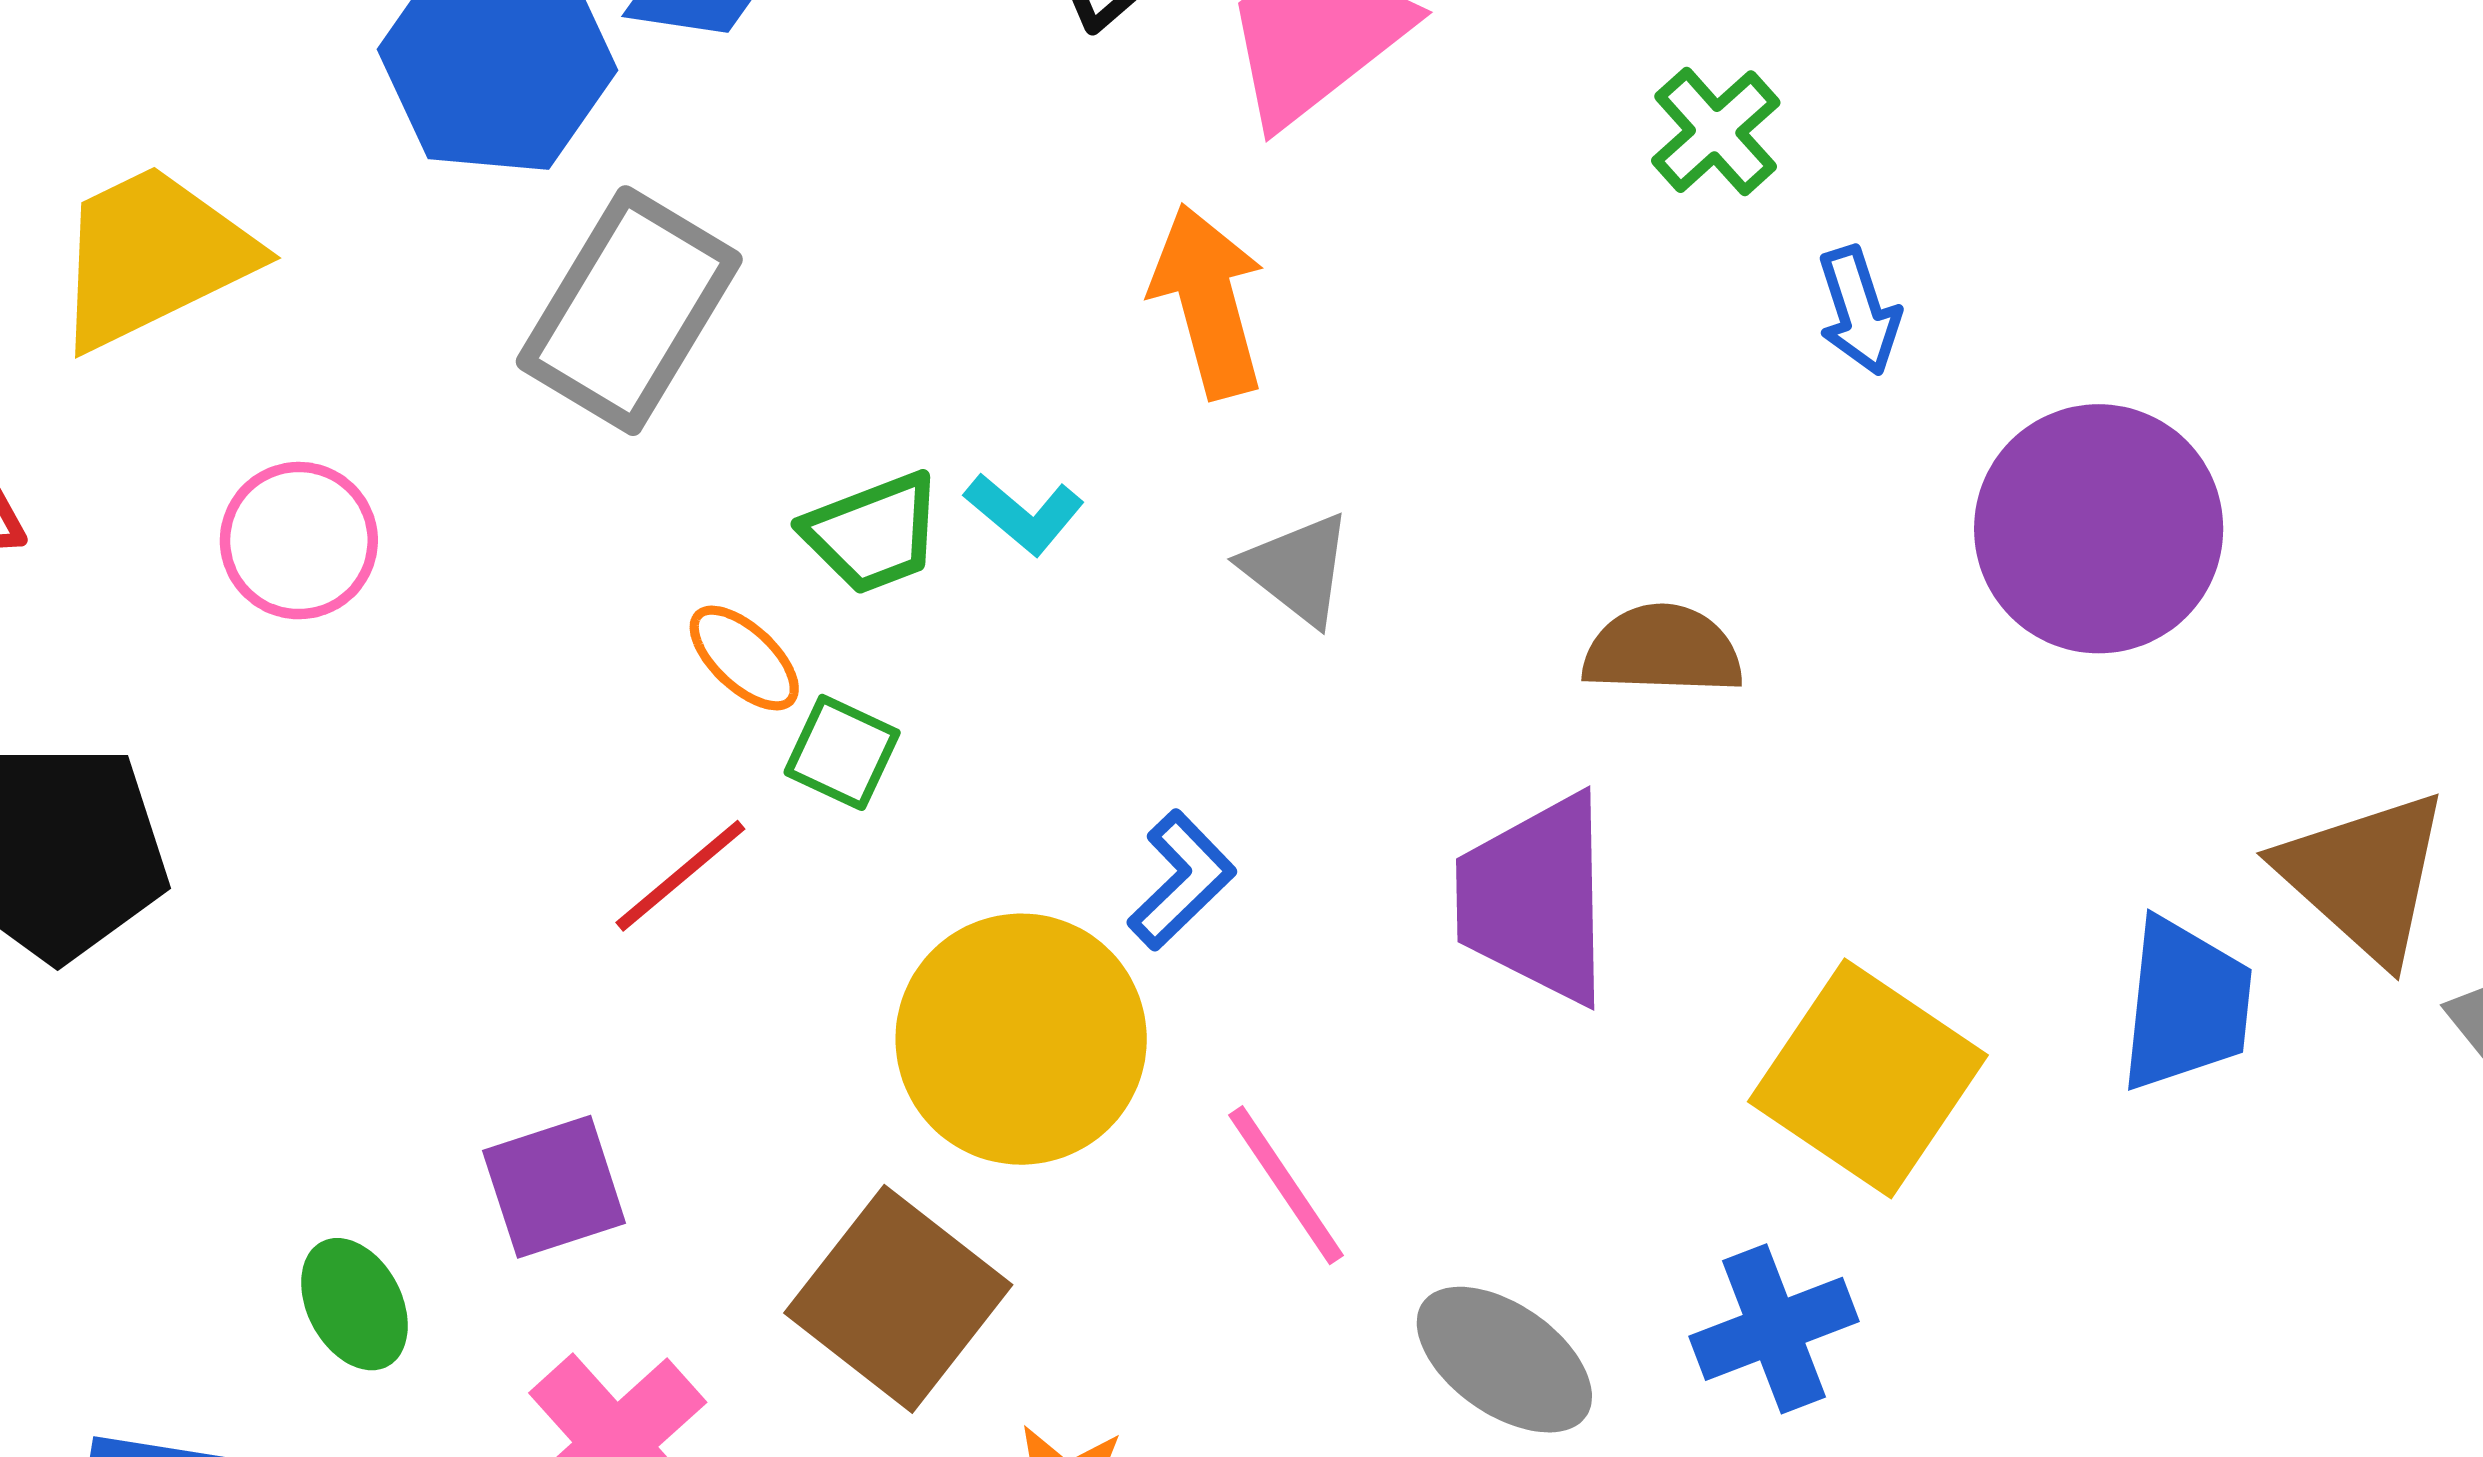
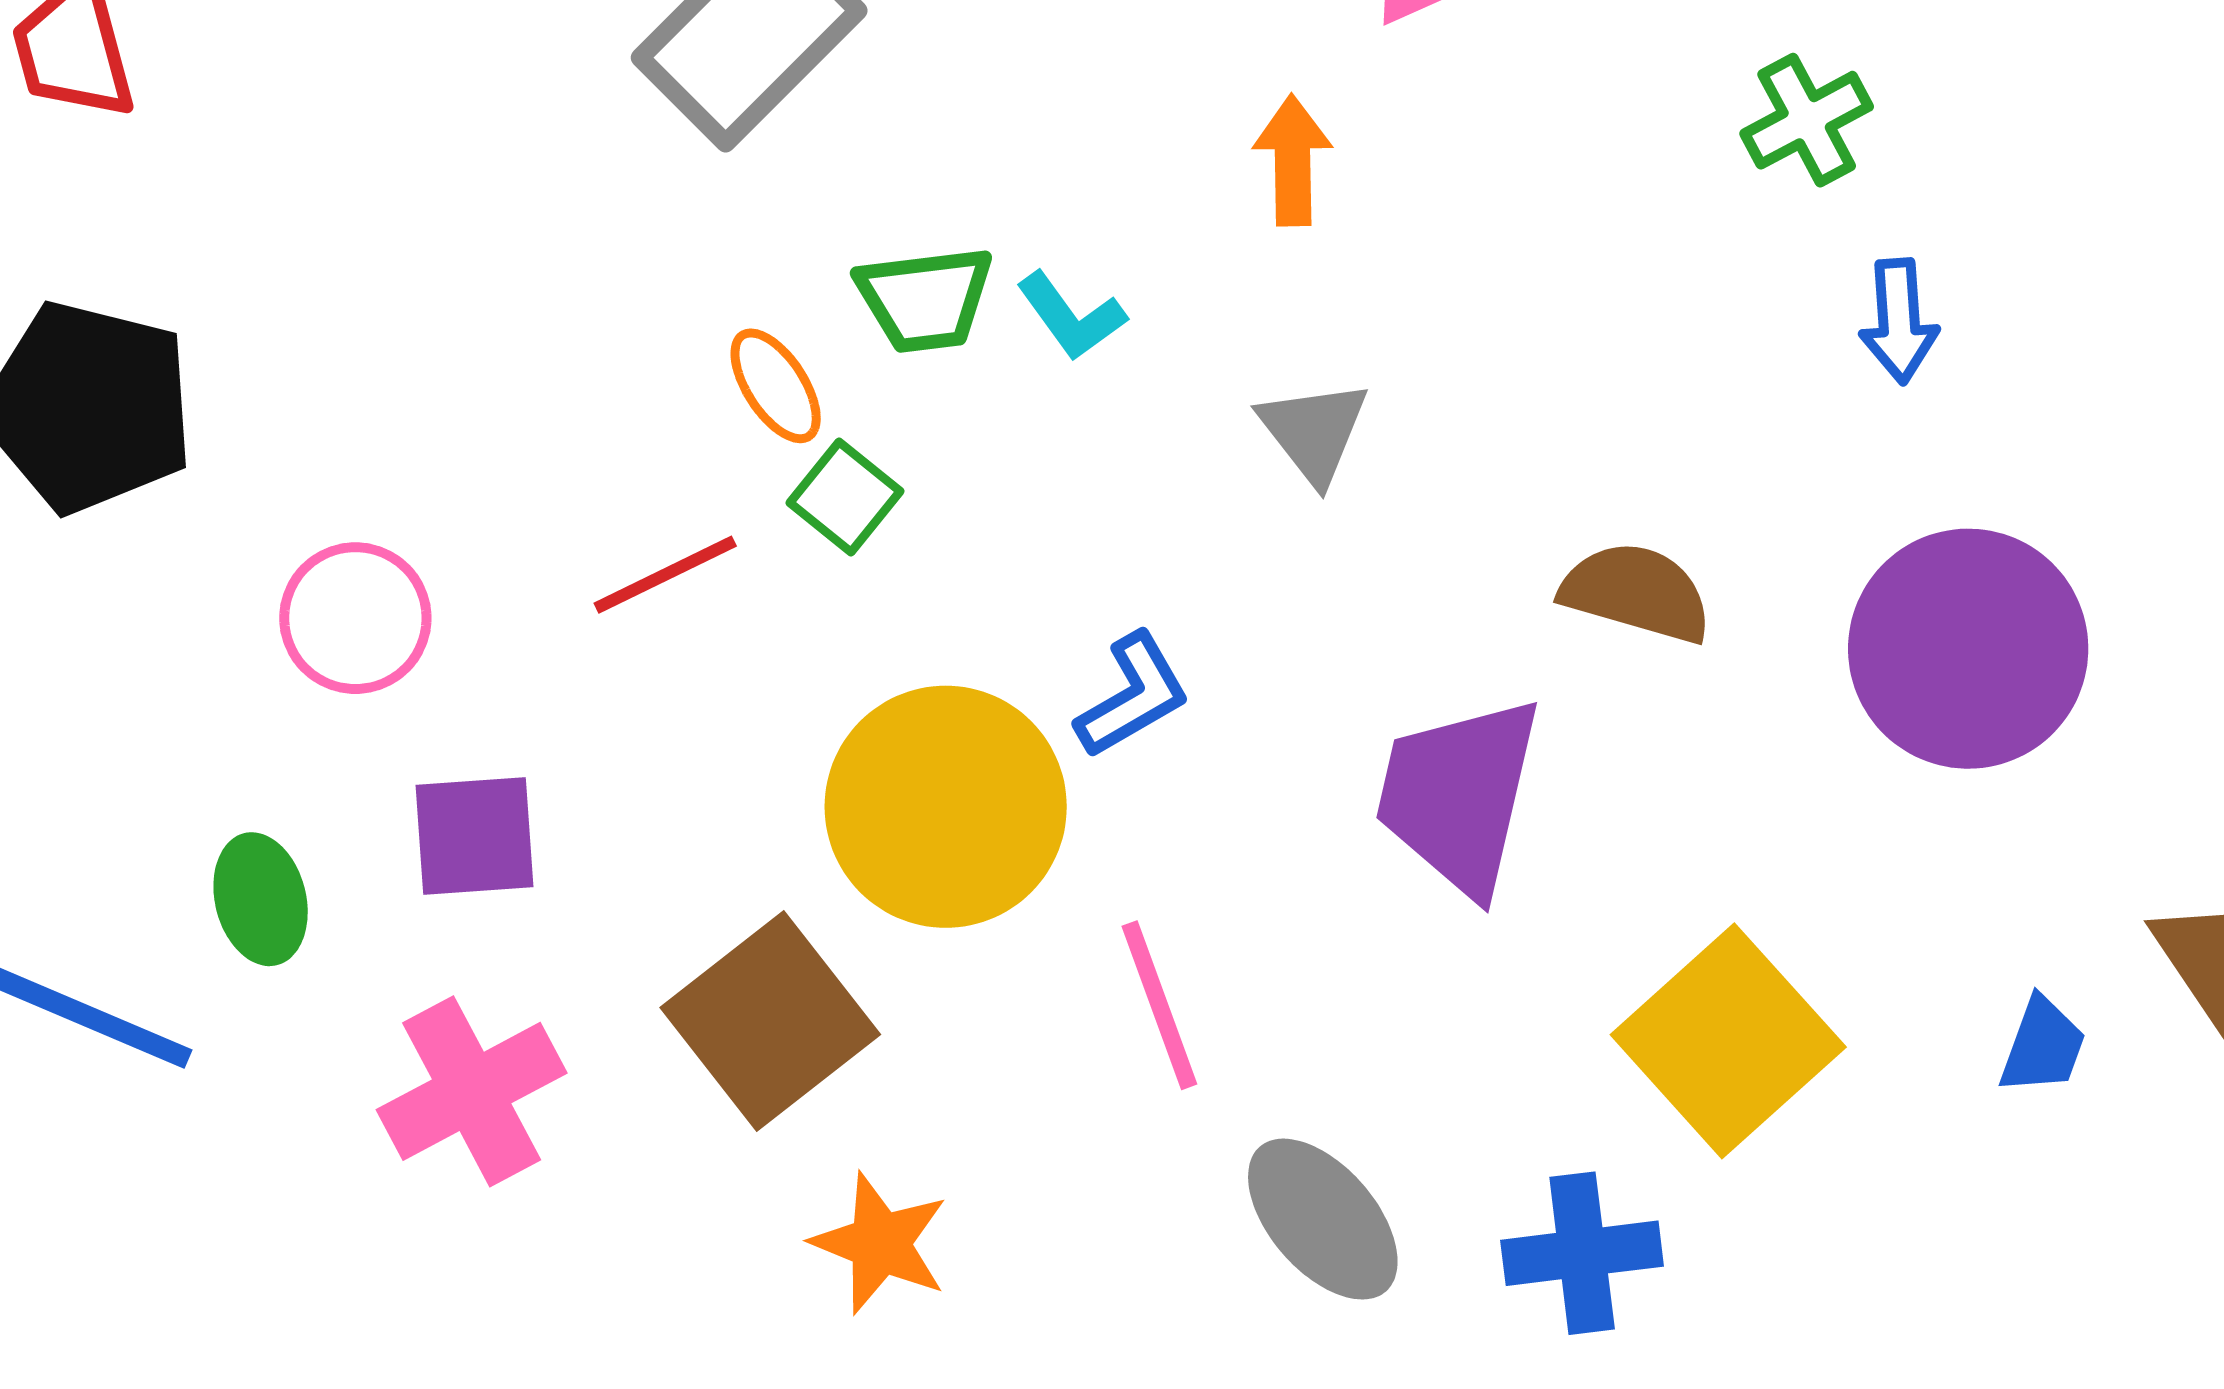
orange arrow: (1208, 301) -> (1293, 160), size x0.7
purple circle: (2099, 529) -> (1968, 649), moved
pink circle: (299, 541) -> (355, 618), moved
blue trapezoid: (2186, 1004) -> (2043, 1046), size x0.6

